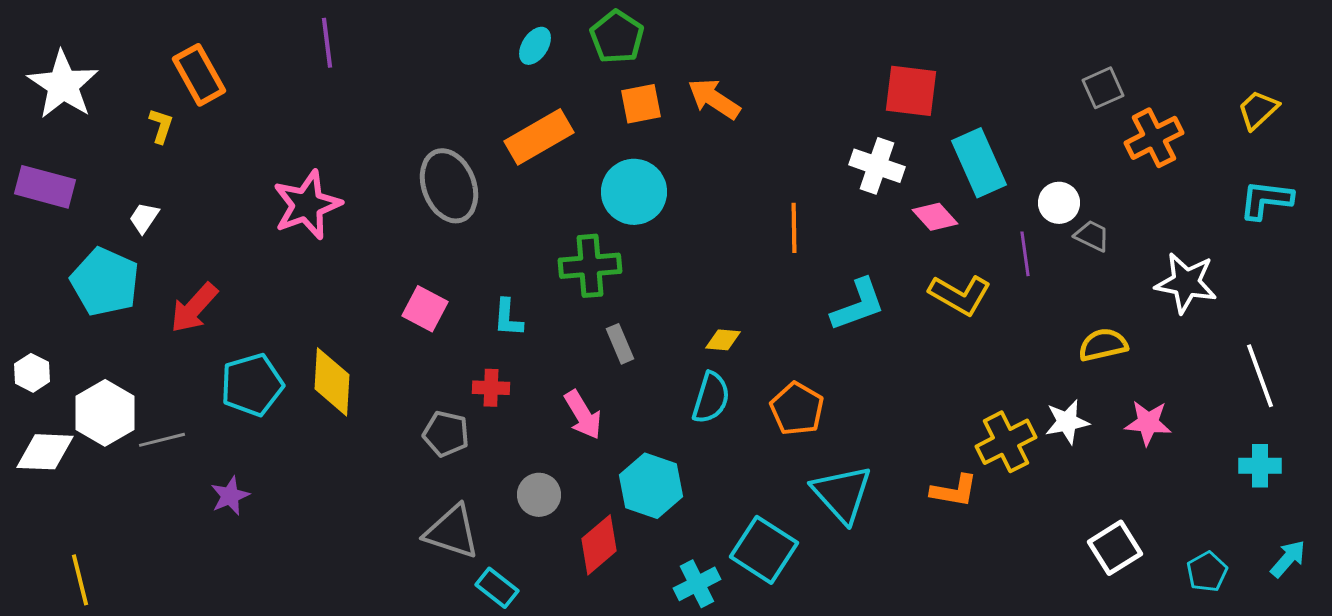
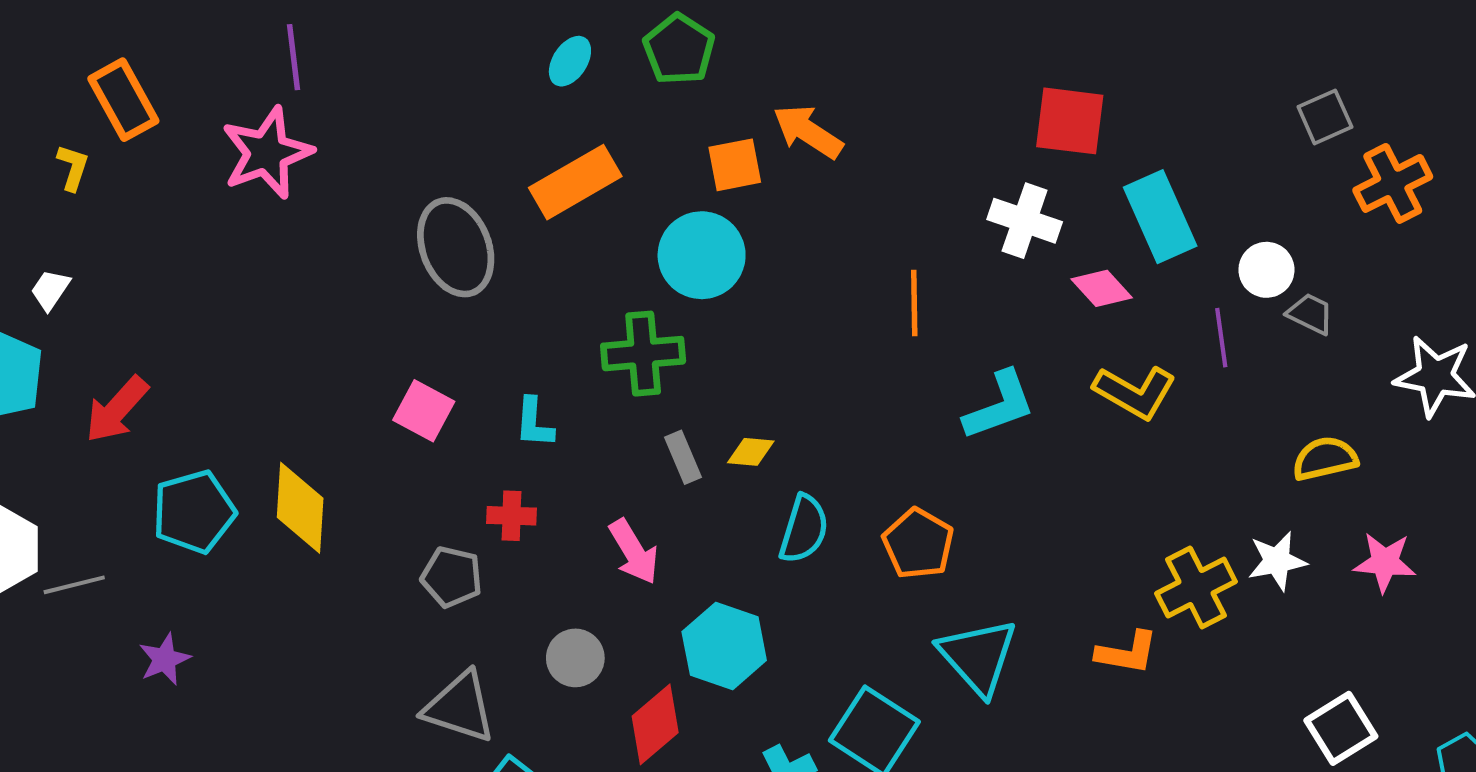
orange square: (641, 104) -> (735, 165), moved
pink star: (307, 205) -> (267, 153), moved
yellow diamond: (723, 340) -> (751, 452), moved

